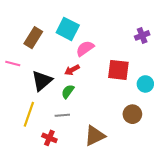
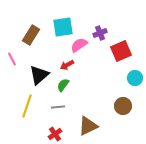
cyan square: (68, 29) -> (63, 27), turned -35
purple cross: (142, 35) -> (100, 33), moved
pink line: (13, 63) -> (12, 59), turned 48
red square: (118, 70) -> (121, 51), moved, turned -30
red cross: (49, 138) -> (55, 134), moved, turned 32

